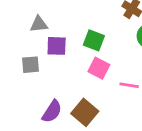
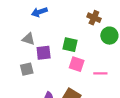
gray triangle: (39, 24) -> (28, 39), turned 32

